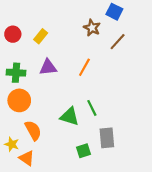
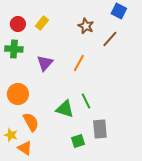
blue square: (114, 12) -> (119, 11), moved
red circle: (13, 34) -> (18, 24), moved
yellow rectangle: (41, 36) -> (42, 23), moved
purple triangle: (48, 67) -> (45, 63), turned -42
green cross: (16, 73) -> (14, 49), moved

